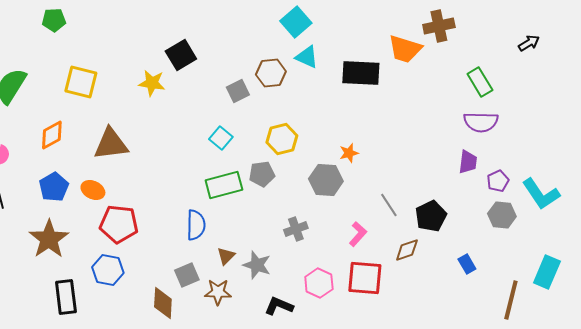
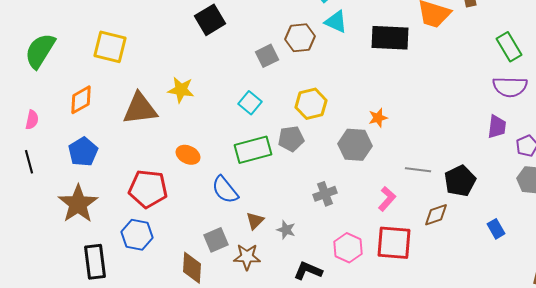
yellow star: (152, 83) -> (181, 90), moved
orange ellipse: (93, 190) -> (188, 155), moved
gray line: (389, 205) -> (418, 170), turned -50
blue semicircle: (196, 225) -> (225, 190), turned 140
gray star: (257, 265) -> (286, 230), size x0.7

